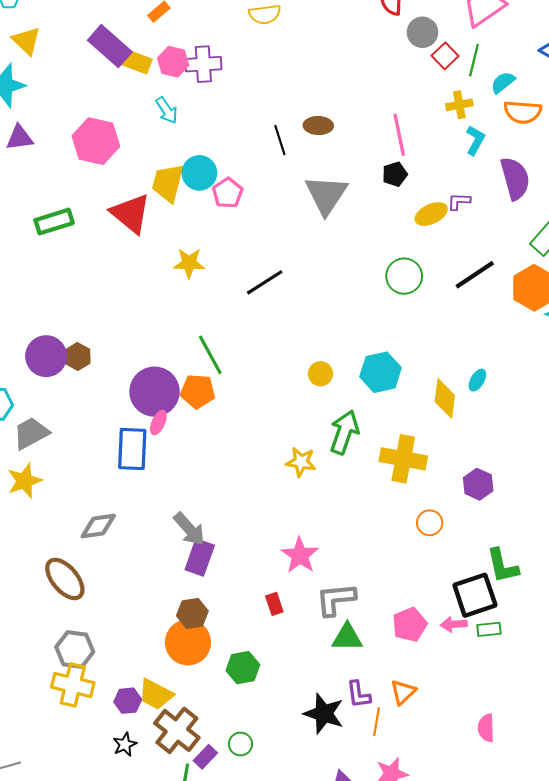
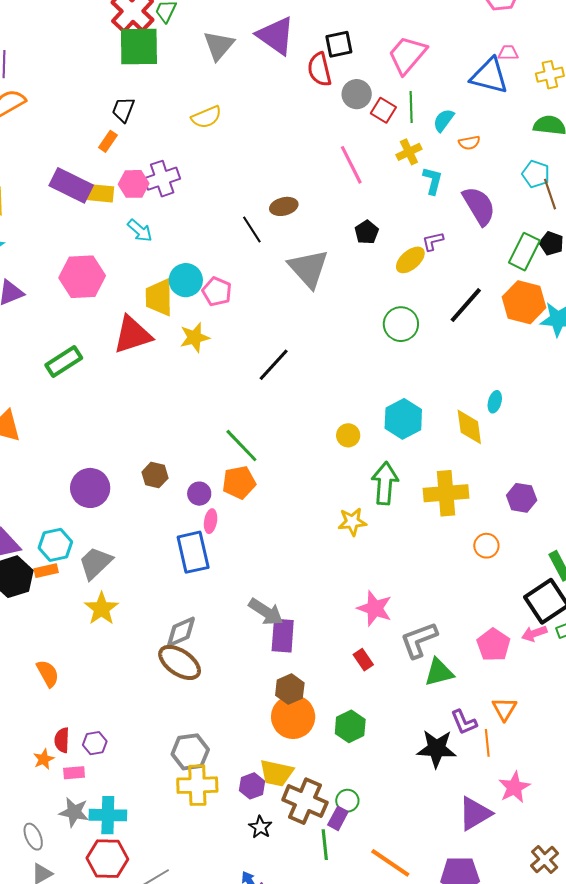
orange semicircle: (523, 112) -> (469, 143), size x0.6
pink line: (399, 135) -> (351, 165), moved
red triangle: (131, 213) -> (132, 335), turned -42
yellow star: (189, 263) -> (195, 337), moved
brown hexagon: (78, 357) -> (155, 475), moved
purple circle: (155, 392) -> (199, 494), size x0.5
brown ellipse: (65, 579) -> (180, 662), moved
green circle: (240, 744) -> (347, 801), moved

